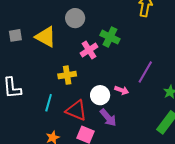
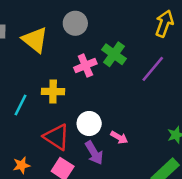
purple line: (145, 72) -> (153, 69), moved
pink arrow: (122, 90) -> (119, 137), moved
cyan line: (49, 103) -> (20, 105), moved

